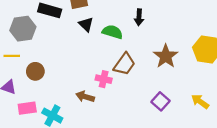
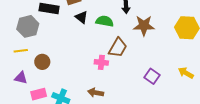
brown star: (166, 56) -> (144, 26), moved, turned -30
brown arrow: (85, 97) -> (96, 93), moved

